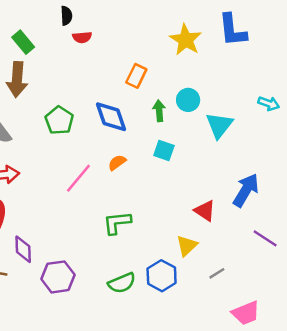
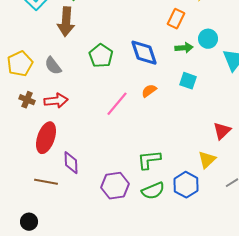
orange rectangle: (136, 76) -> (176, 19), moved
green arrow: (159, 111) -> (184, 48), turned 90
red triangle: (205, 211) -> (222, 131), turned 42
green L-shape: (117, 223) -> (149, 160), moved
purple hexagon: (58, 277) -> (115, 186), moved

